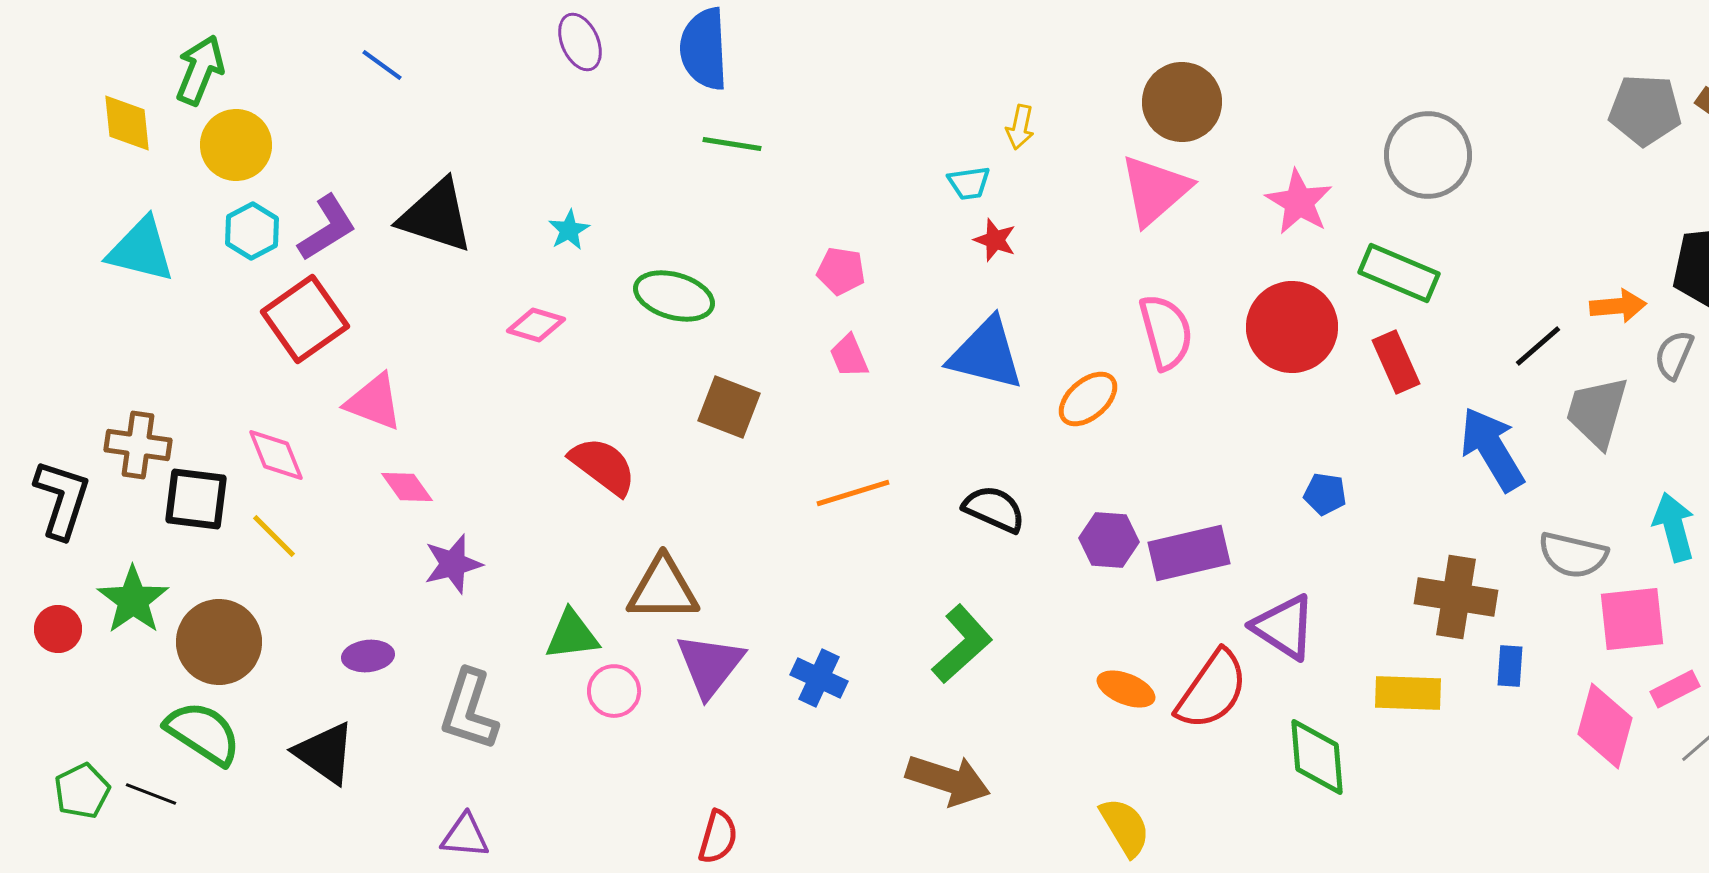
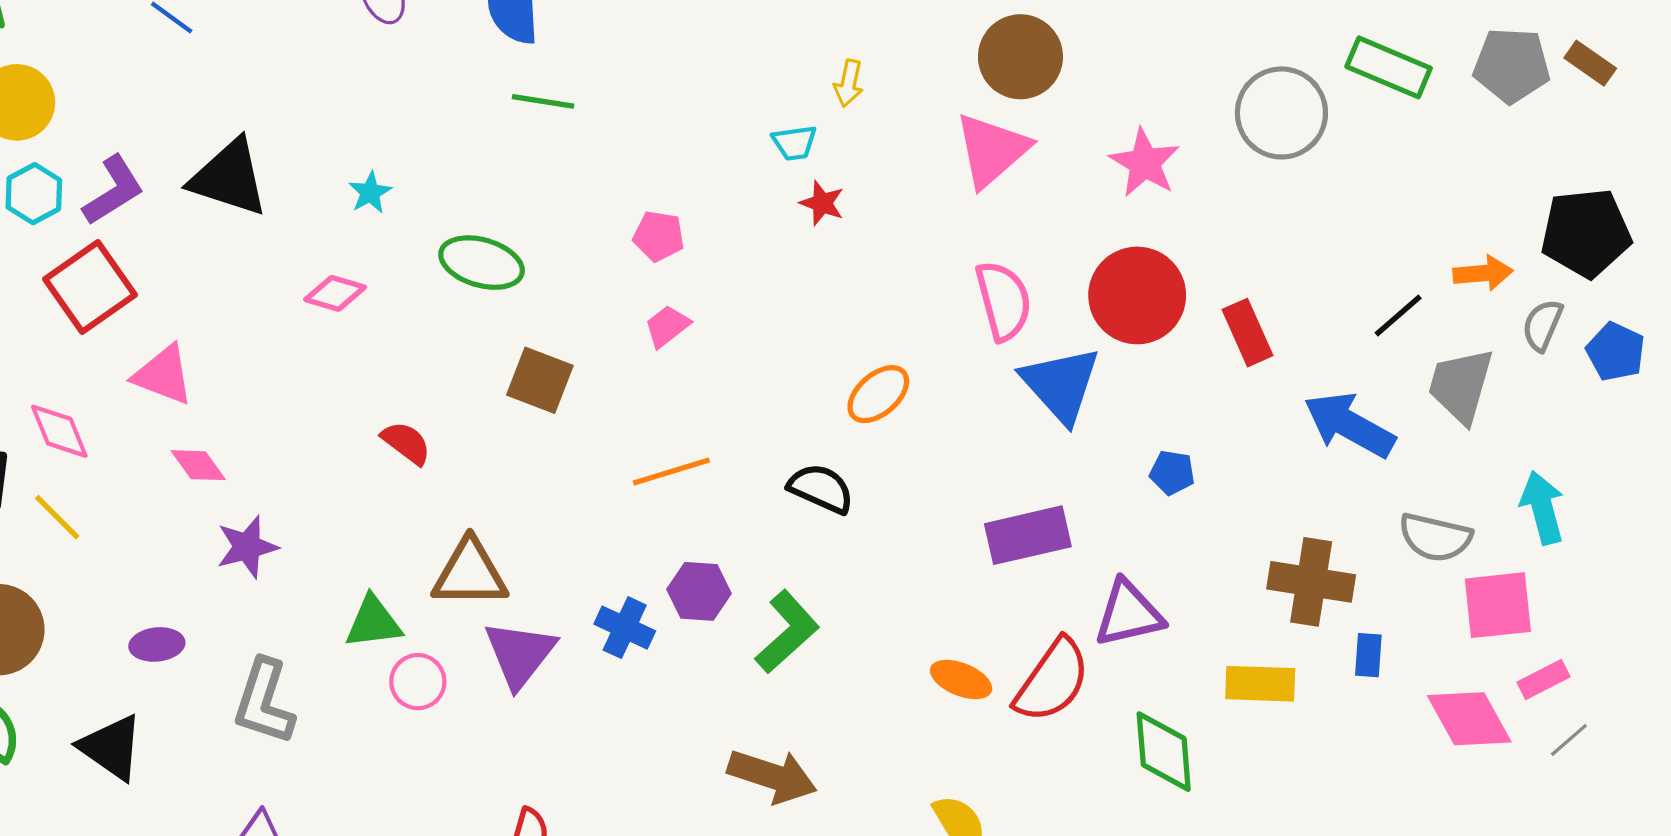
green rectangle: (1399, 273) -> (1389, 67), moved
blue triangle: (986, 354) -> (1061, 385), moved, turned 34
pink trapezoid: (849, 356) -> (667, 326), turned 75
orange ellipse: (1088, 399) -> (878, 394), moved
blue arrow: (1492, 449) -> (1349, 425), turned -30
red semicircle: (603, 466) -> (406, 443), size x0.7
purple hexagon: (1109, 540) -> (699, 591), moved
purple triangle: (1284, 627) -> (1129, 614), turned -46
blue cross: (819, 678) -> (625, 628), moved
pink diamond: (1605, 726) -> (1469, 719), turned -44

